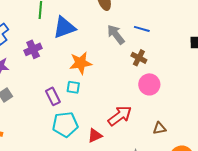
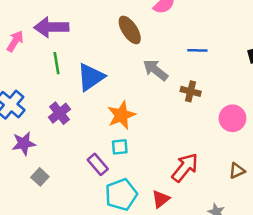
blue line: (142, 29) -> (197, 50), moved
pink circle: (149, 84) -> (232, 118), moved

